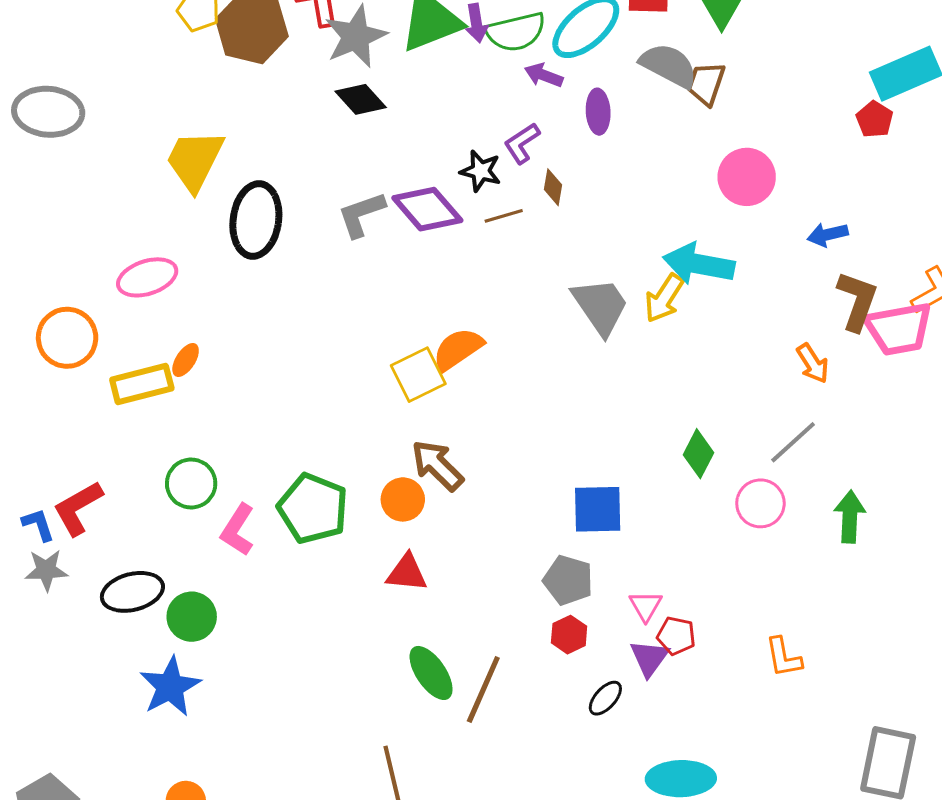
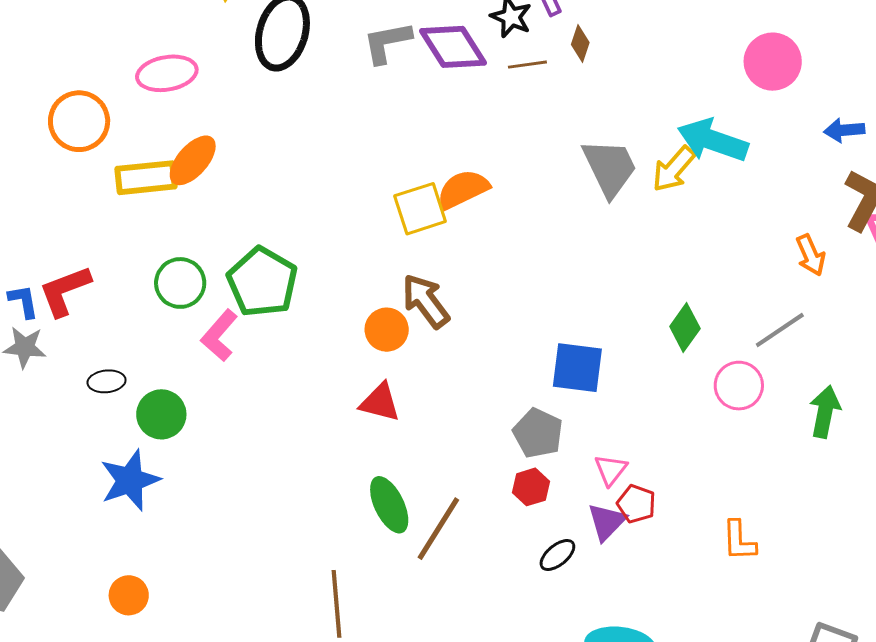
orange ellipse: (186, 360) -> (193, 160), size x1.6
green pentagon: (313, 508) -> (262, 282), moved
black ellipse: (132, 592) -> (107, 381), size x0.6

